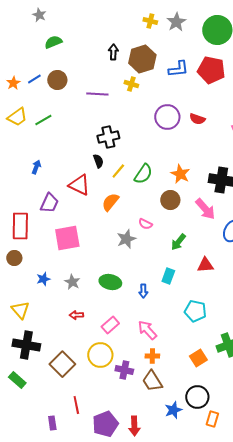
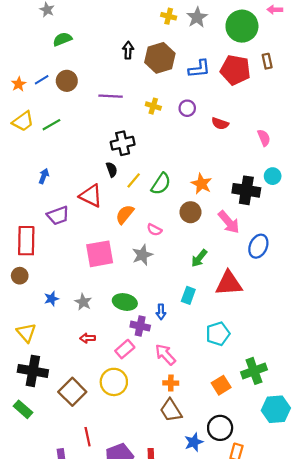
yellow cross: (131, 84) -> (153, 106), moved
purple circle: (167, 117) -> (187, 108), moved, size x0.6
purple trapezoid: (49, 203) -> (58, 215), turned 45
pink semicircle: (145, 224) -> (154, 230), moved
pink square: (67, 238) -> (100, 254), moved
red triangle: (205, 265) -> (229, 283), size x1.5
cyan pentagon: (195, 311) -> (218, 334), turned -30
purple cross: (124, 370) -> (140, 326), moved

